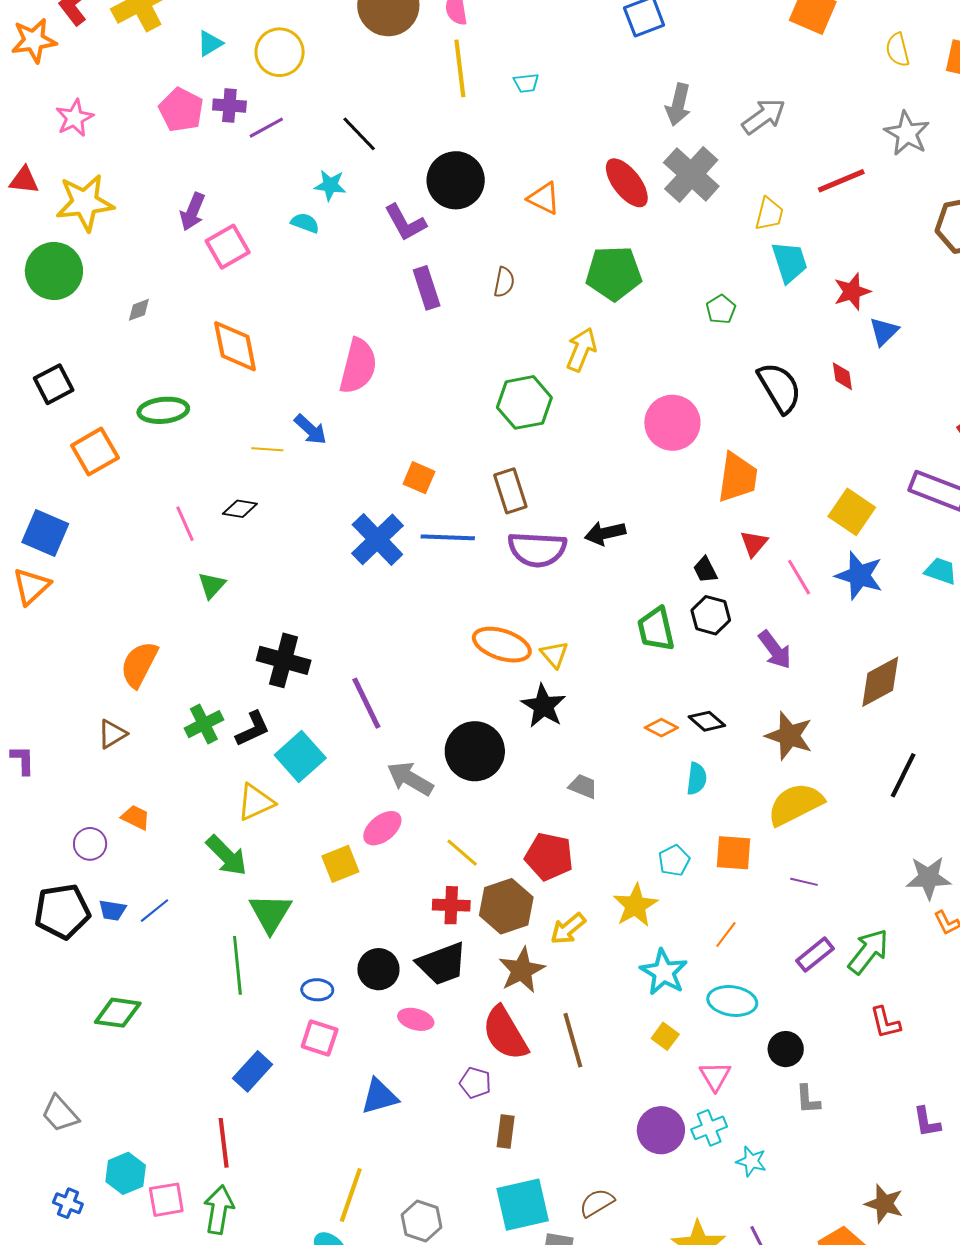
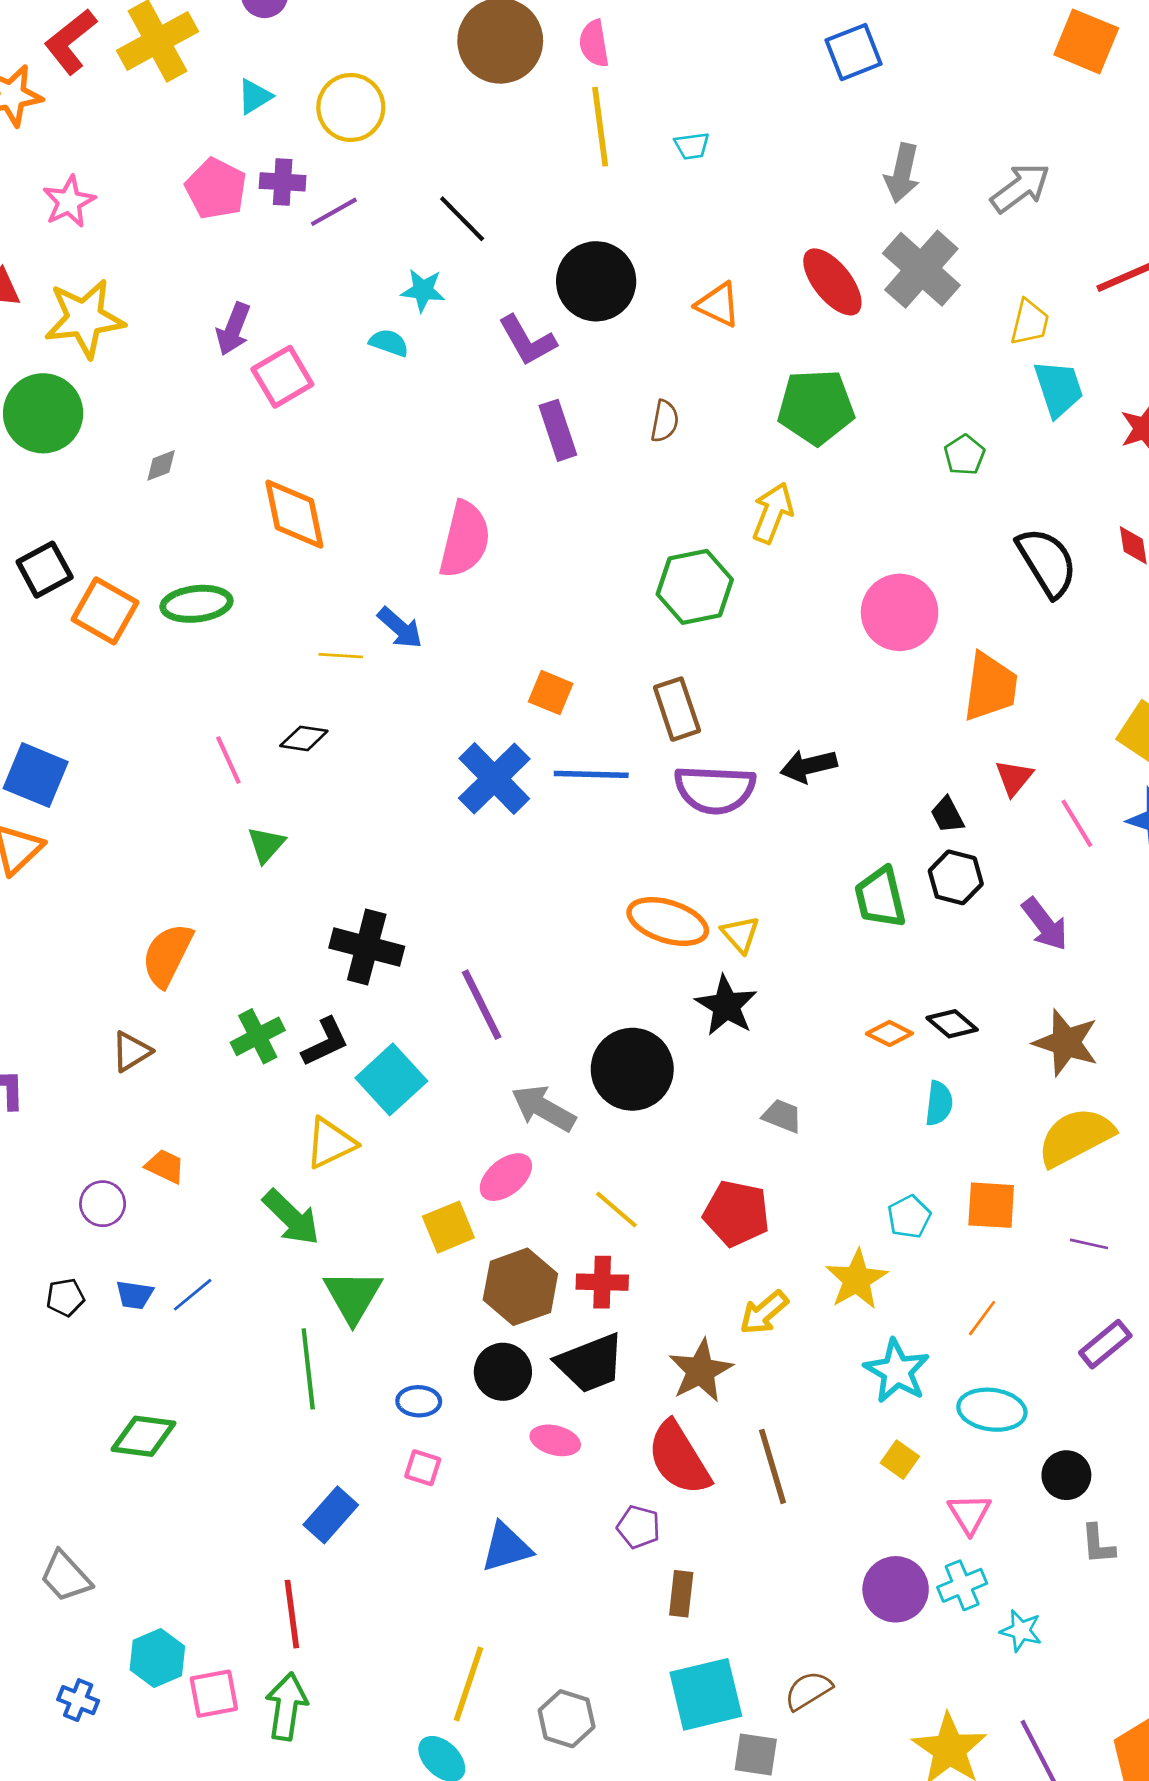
orange square: (95, 452) -> (105, 611), moved, turned -30
brown hexagon: (506, 906) -> (520, 1287), moved
black pentagon: (62, 911) -> (65, 1297), size x0.5
pink square: (320, 1038) -> (423, 1468), size x0.7

